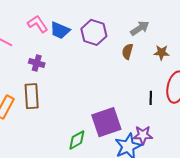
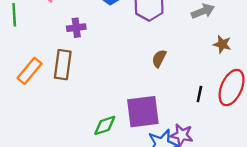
brown semicircle: (127, 51) -> (159, 58), moved
purple cross: (37, 63) -> (76, 28), turned -35

